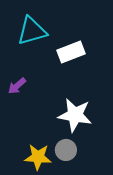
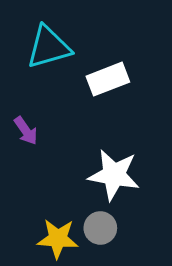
purple arrow: (17, 86) -> (26, 131), turned -84

